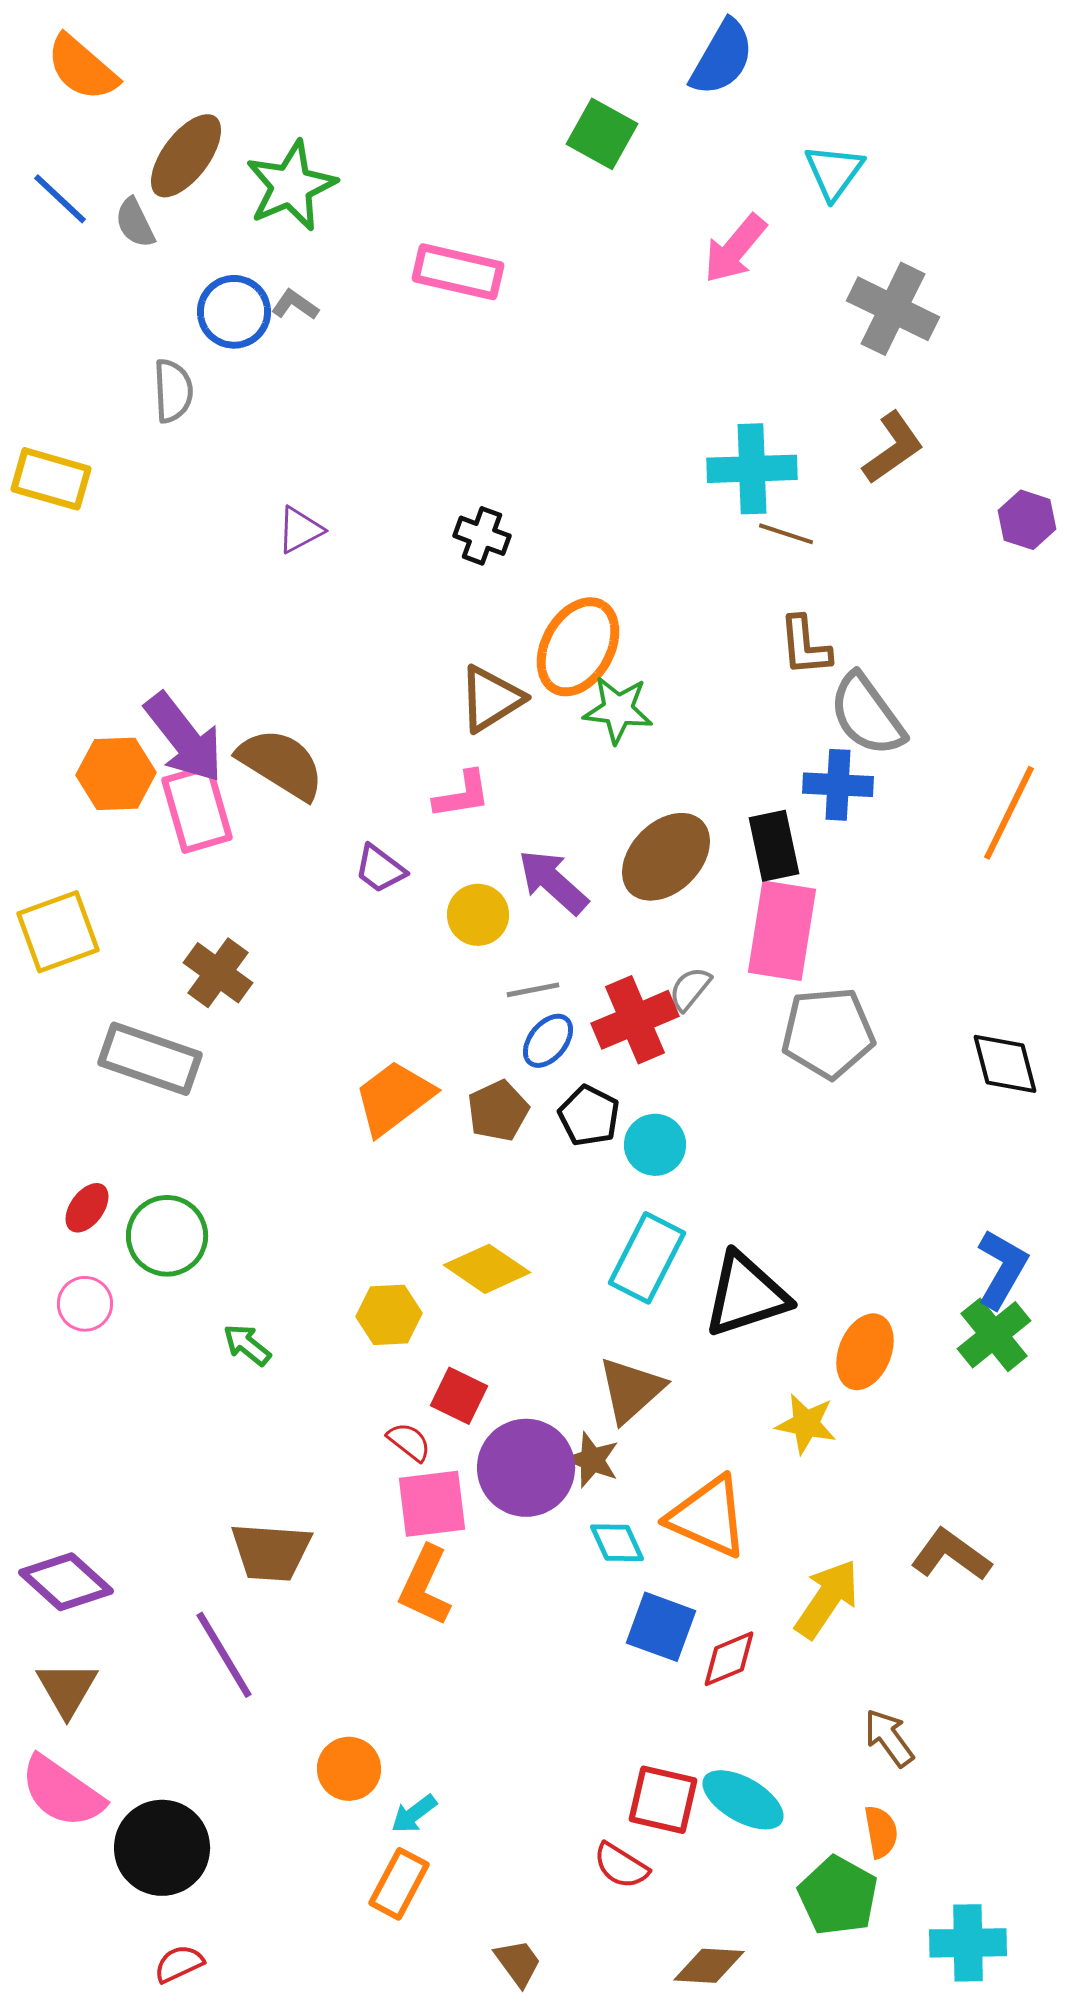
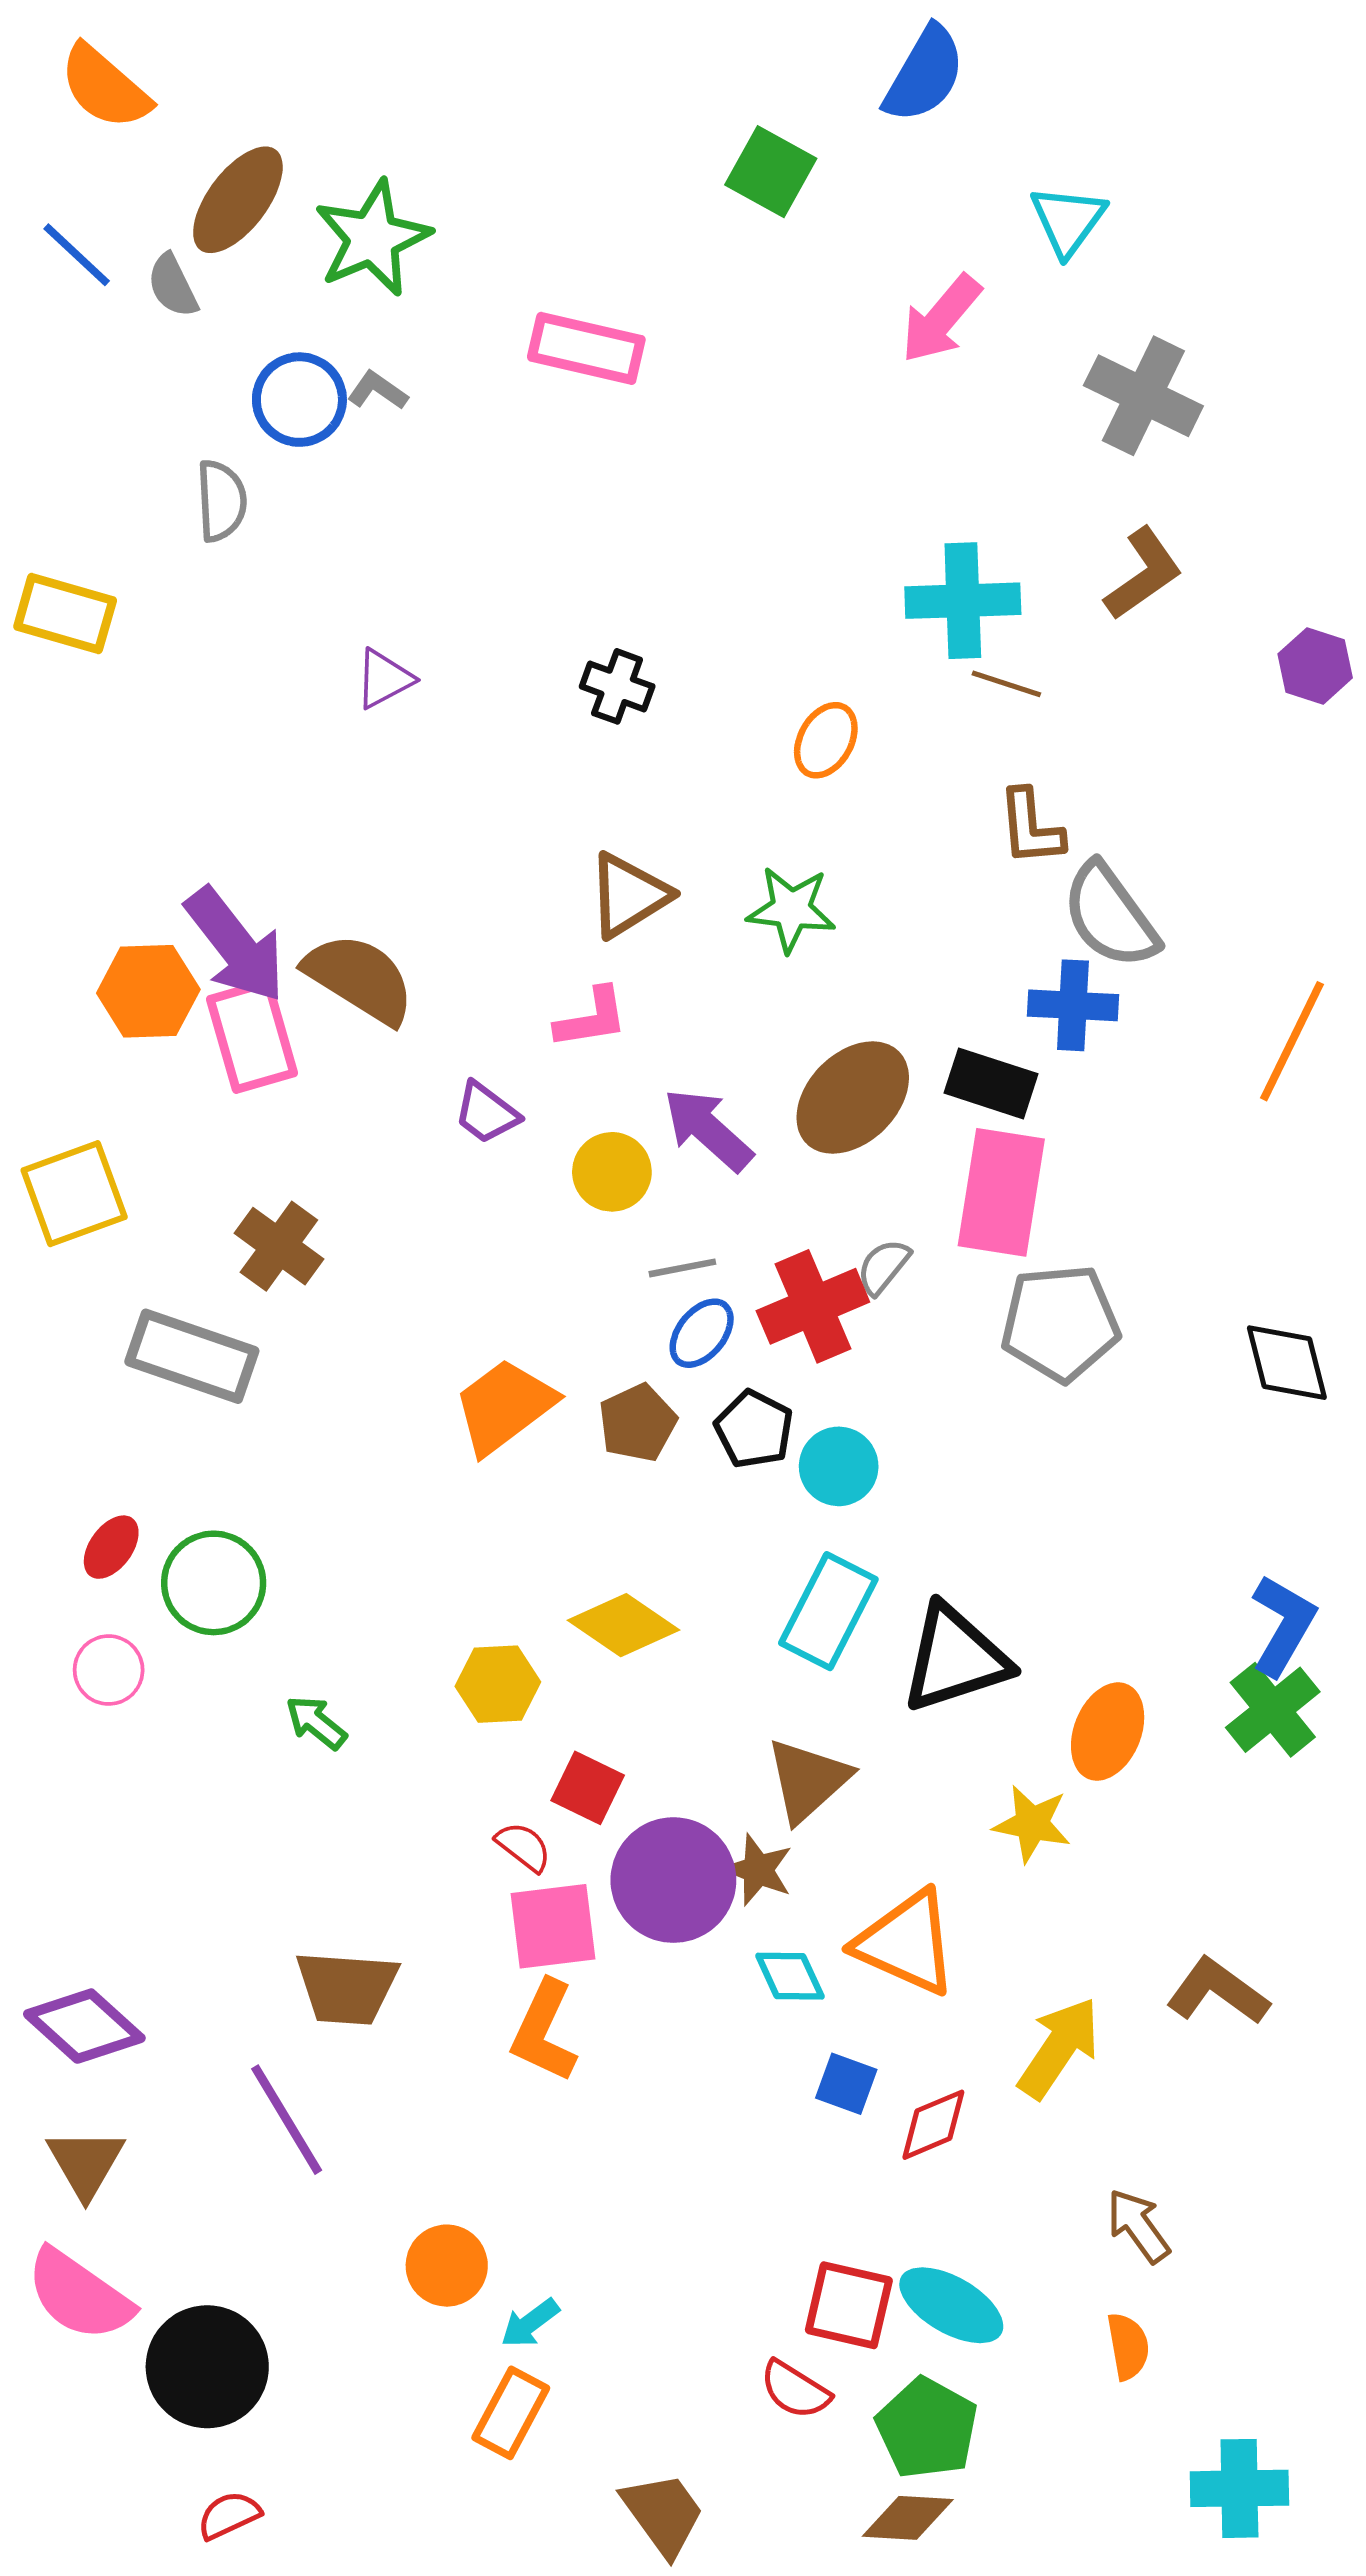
orange ellipse: (578, 647) -> (826, 740), moved, size x0.6
black rectangle: (774, 846) -> (991, 1083), turned -60
blue square: (661, 1627) -> (846, 2084), size x0.7
green pentagon: (838, 1896) -> (927, 2428), moved
brown trapezoid: (518, 1963) -> (663, 2514), size x1.4

